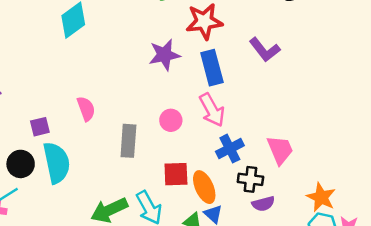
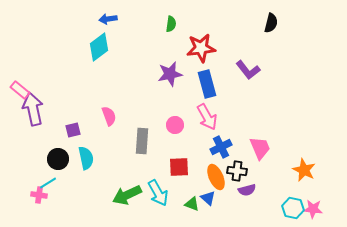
cyan semicircle: (57, 163) -> (86, 158), size x0.7
orange ellipse: (204, 187) -> (216, 177), moved
orange star: (321, 197) -> (304, 170), moved

